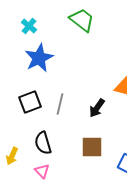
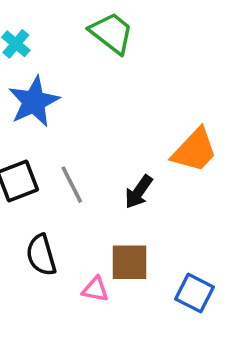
gray line: (60, 104) -> (72, 185), turned -40
pink triangle: (42, 171) -> (95, 289), moved, turned -35

